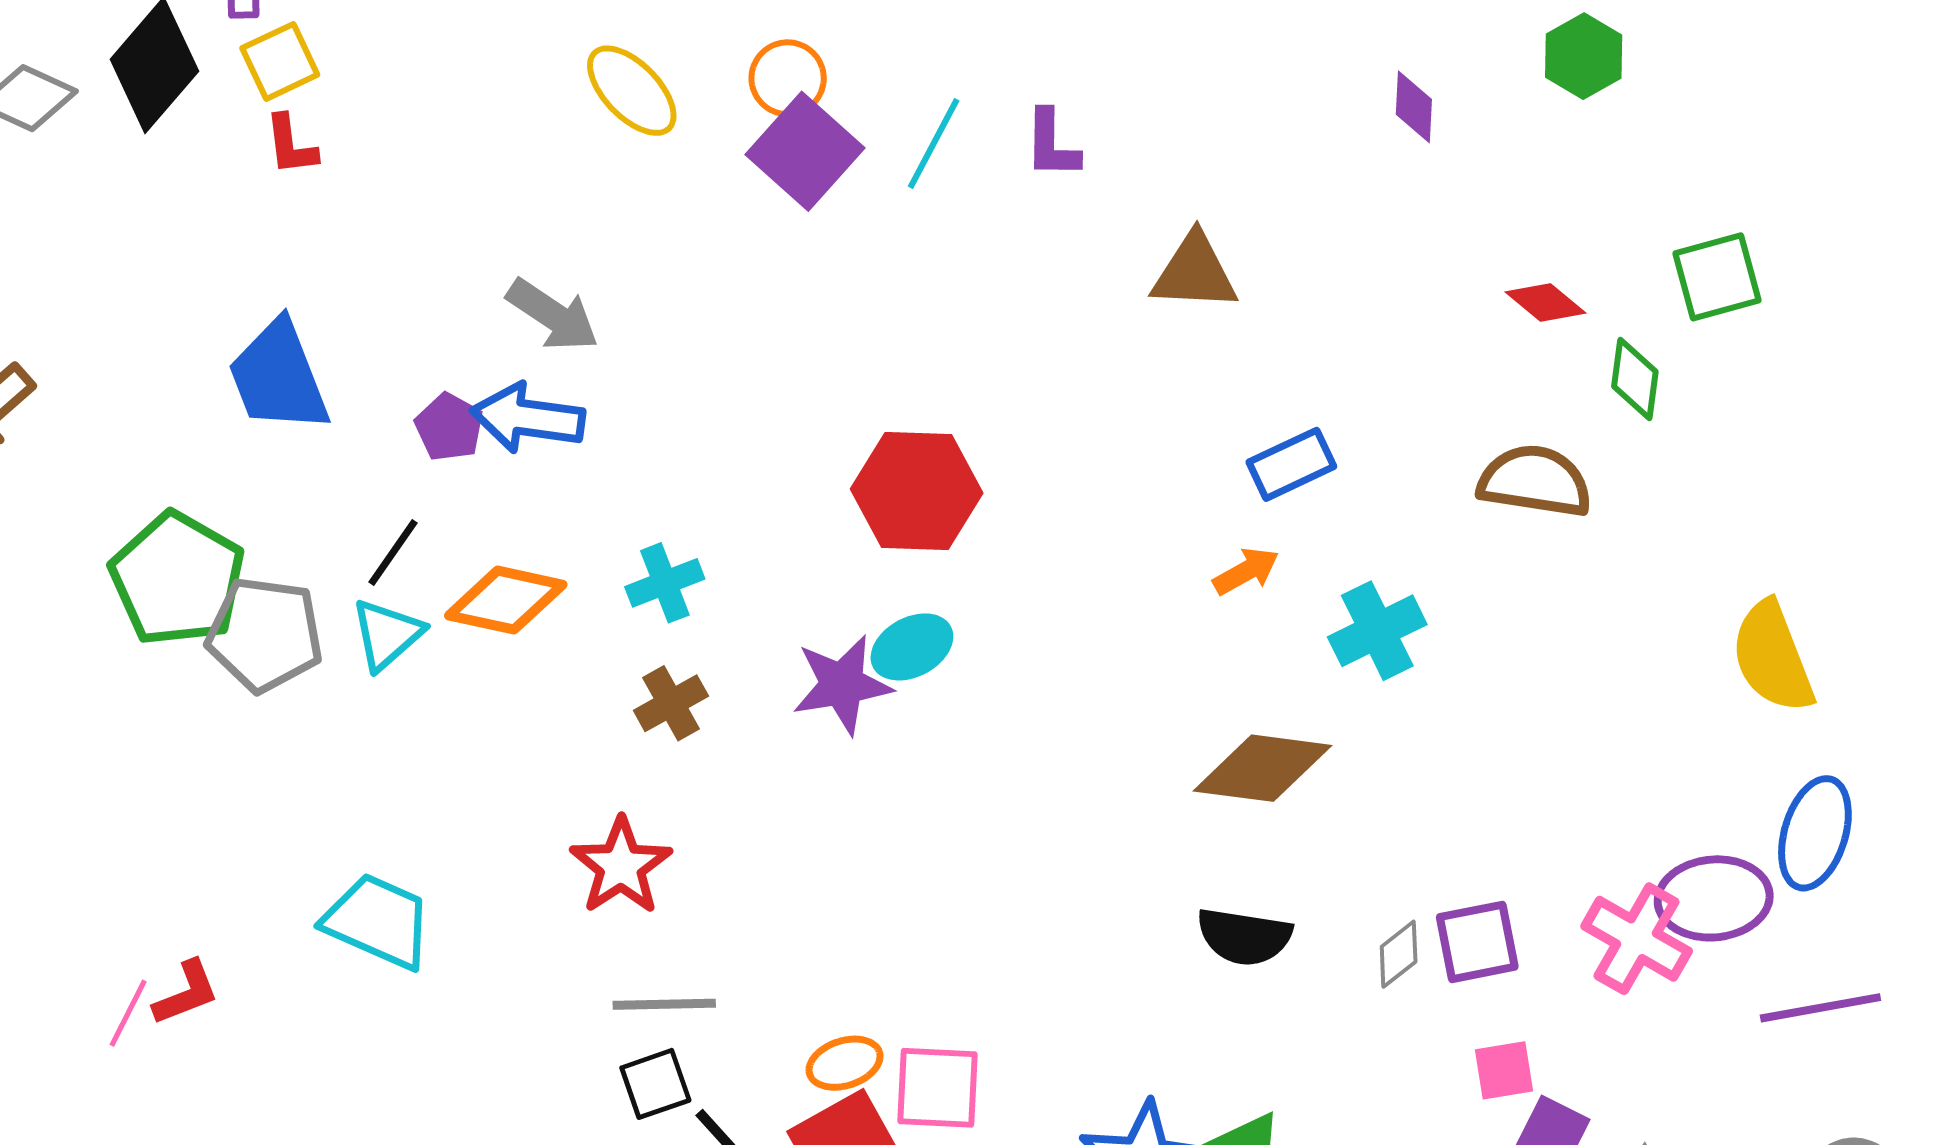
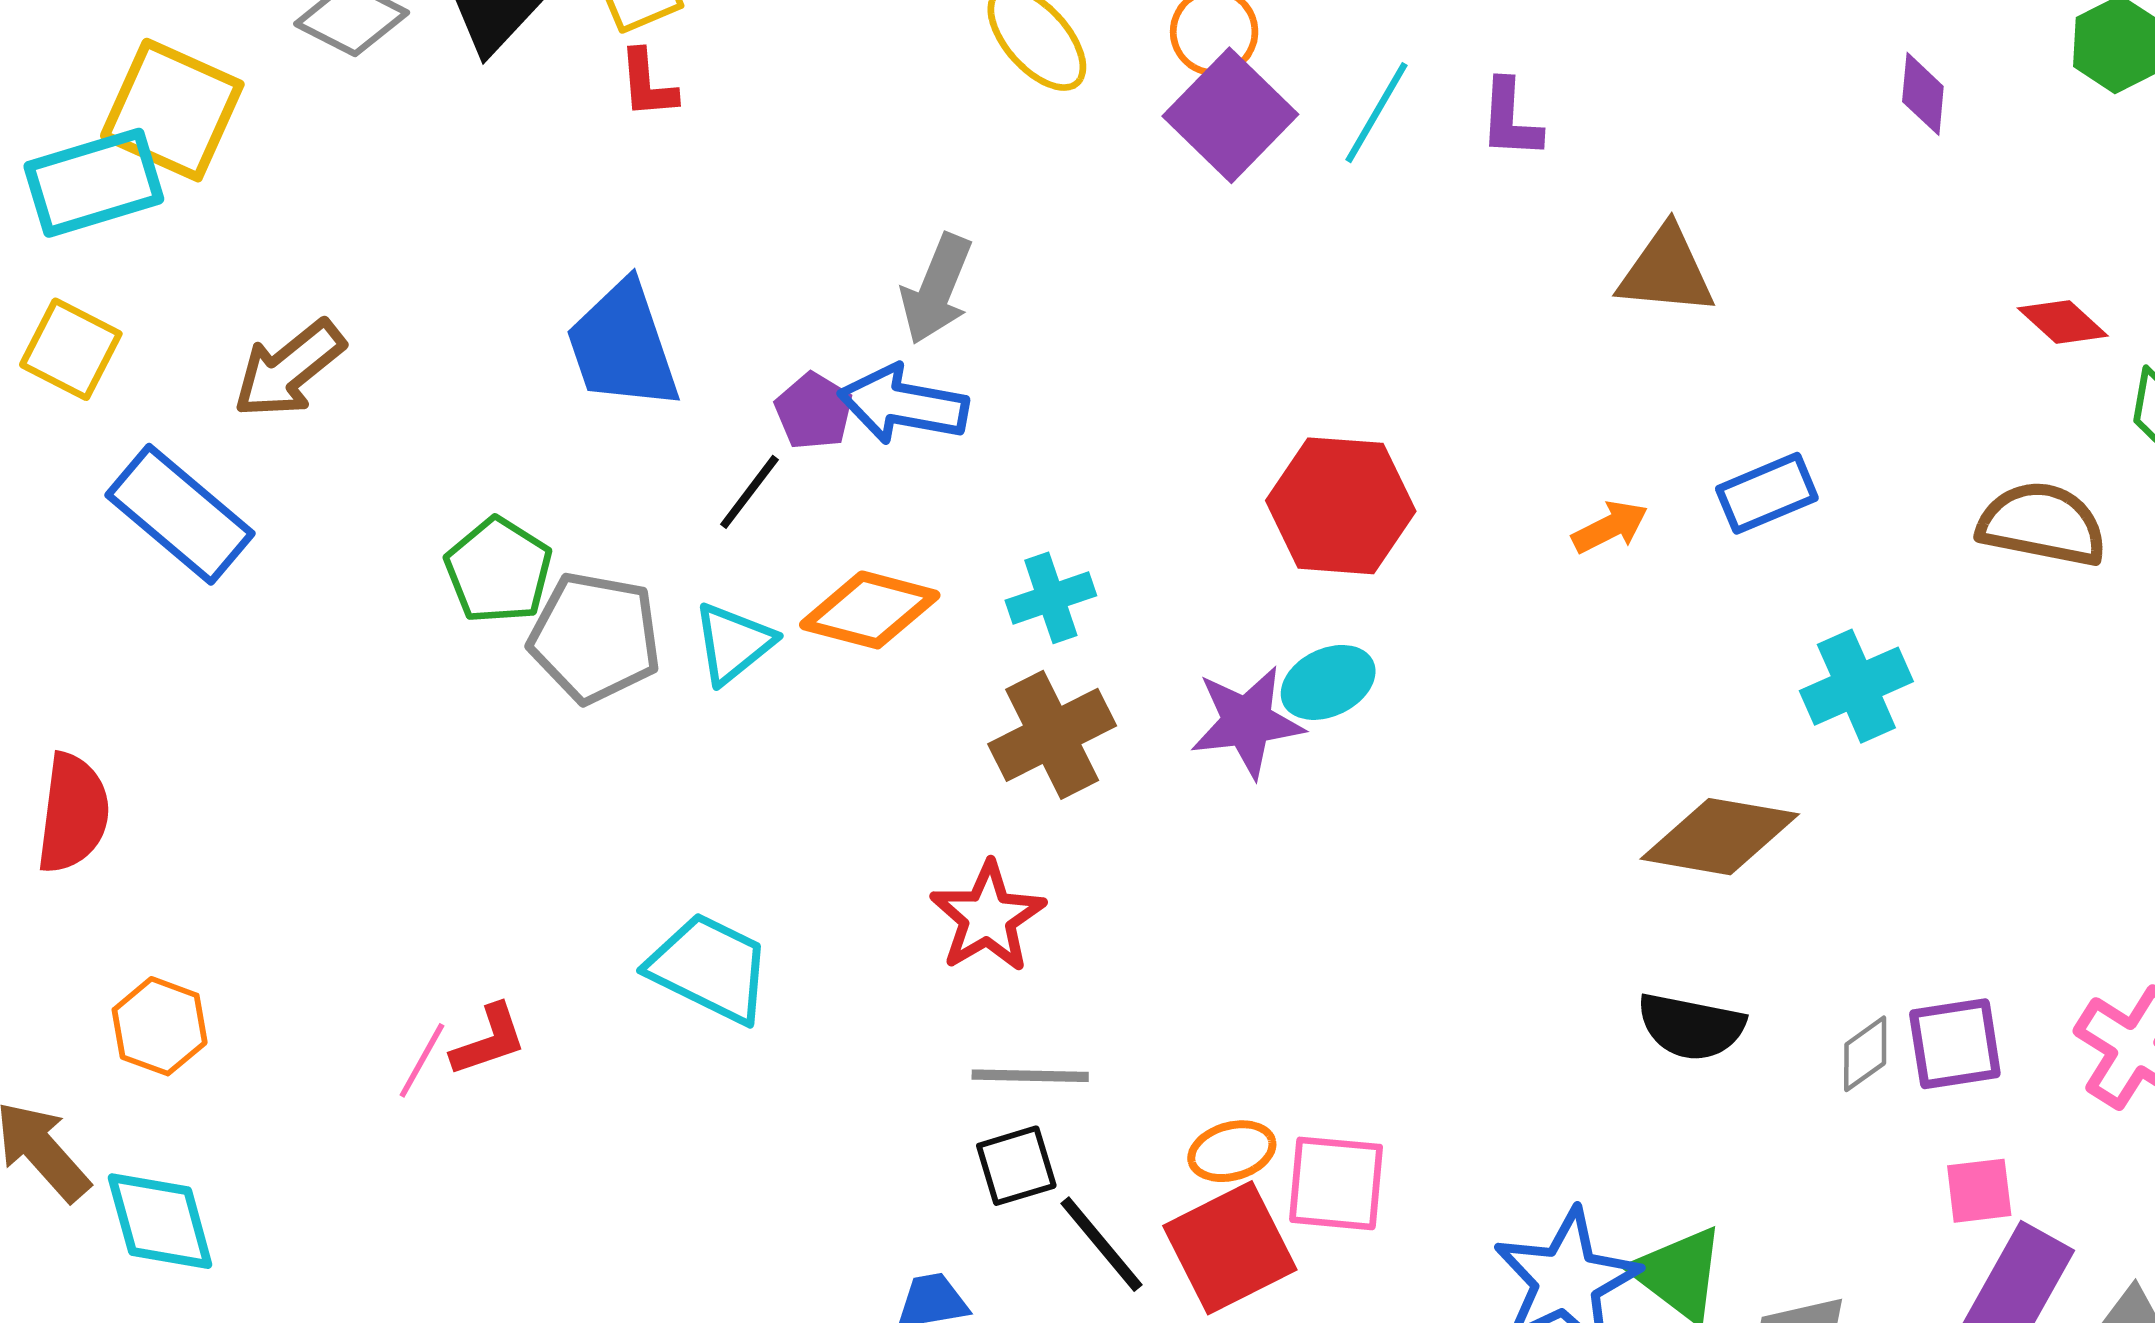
gray arrow: (553, 315) -> (937, 289), turned 76
black line: (393, 553) -> (749, 492), moved
orange arrow: (1246, 571) -> (1610, 527), moved
green pentagon: (177, 579) -> (498, 570), size x0.7
brown cross: (671, 703) -> (1052, 735), size x1.5

